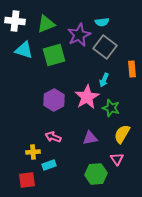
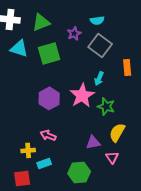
purple star: (79, 35) -> (74, 33), size x0.6
purple triangle: (90, 138) -> (93, 142), moved
green hexagon: (96, 174) -> (79, 172), moved

